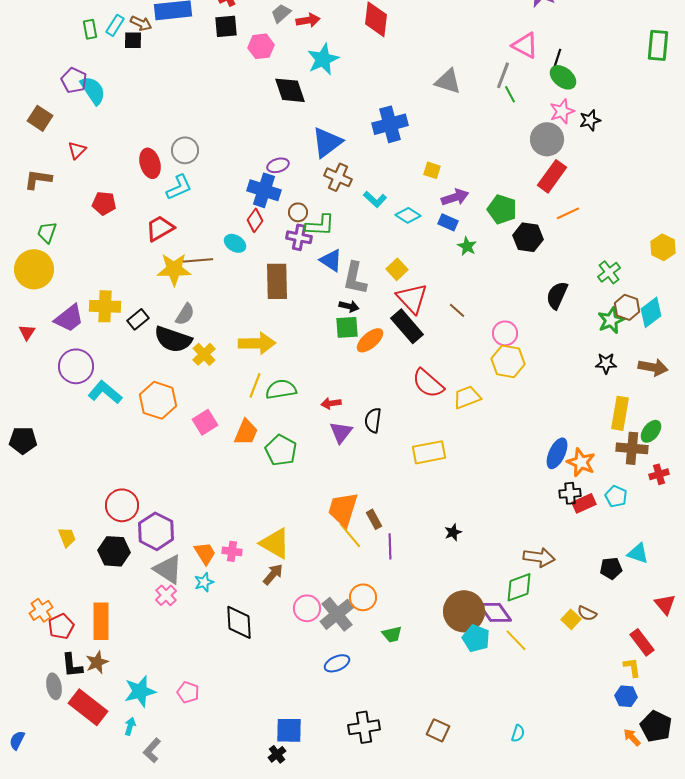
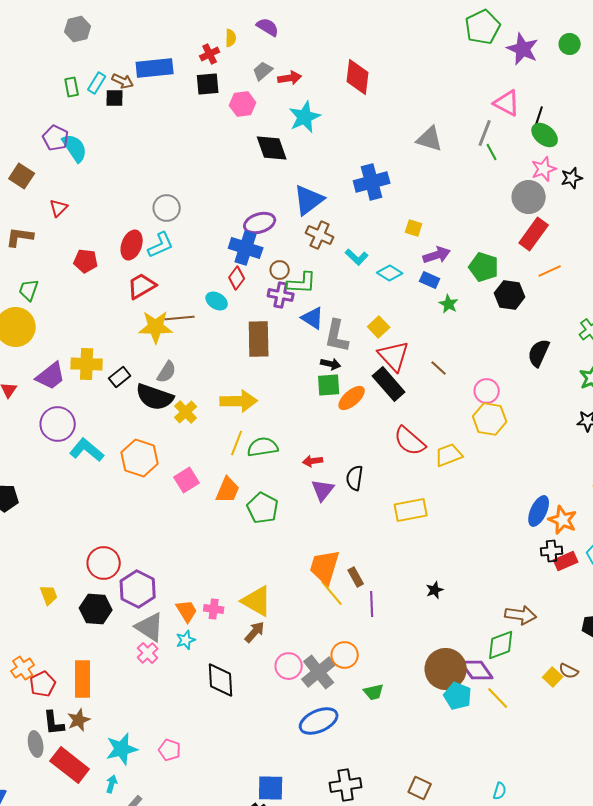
red ellipse: (150, 163) -> (132, 245), moved, turned 36
purple ellipse: (278, 165) -> (260, 223), size x1.4
blue ellipse: (337, 663) -> (319, 721), size x1.5

